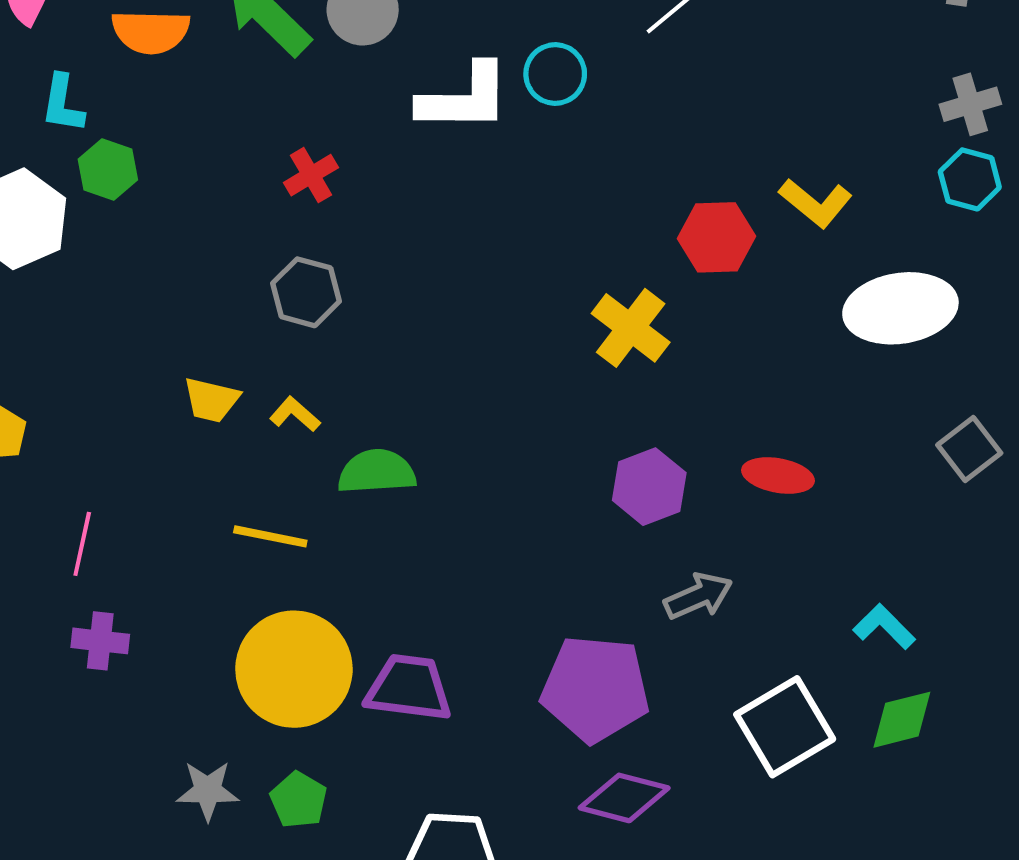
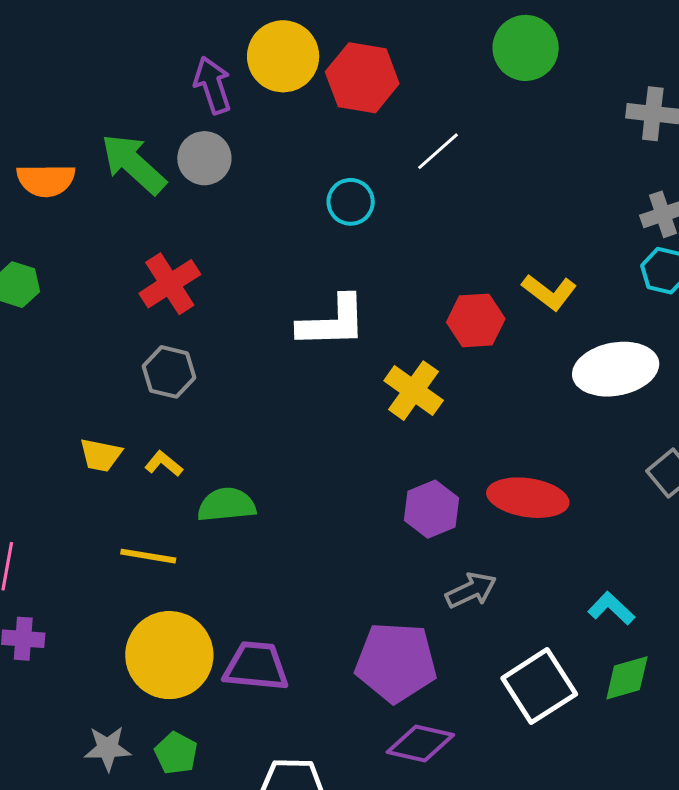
white L-shape: (464, 98) -> (332, 322), moved
red cross: (311, 175) -> (170, 284), size x1.5
red ellipse: (778, 475) -> (528, 498), size x1.5

